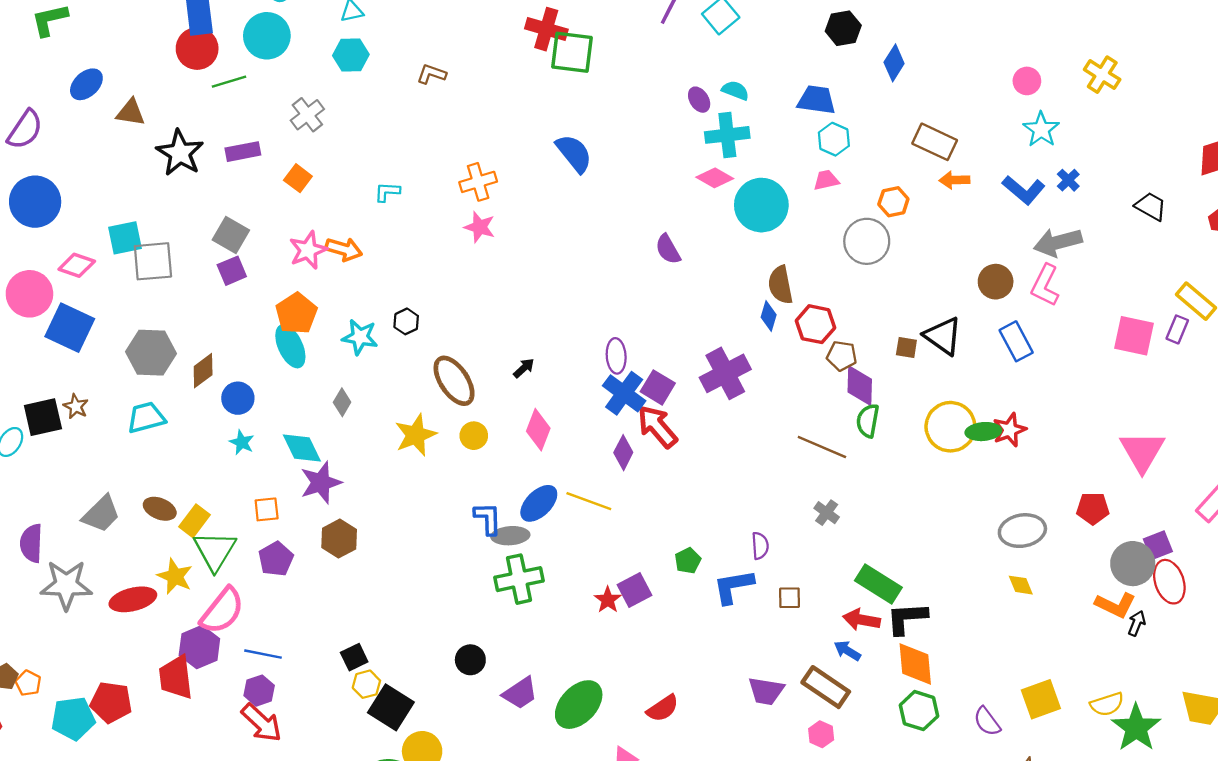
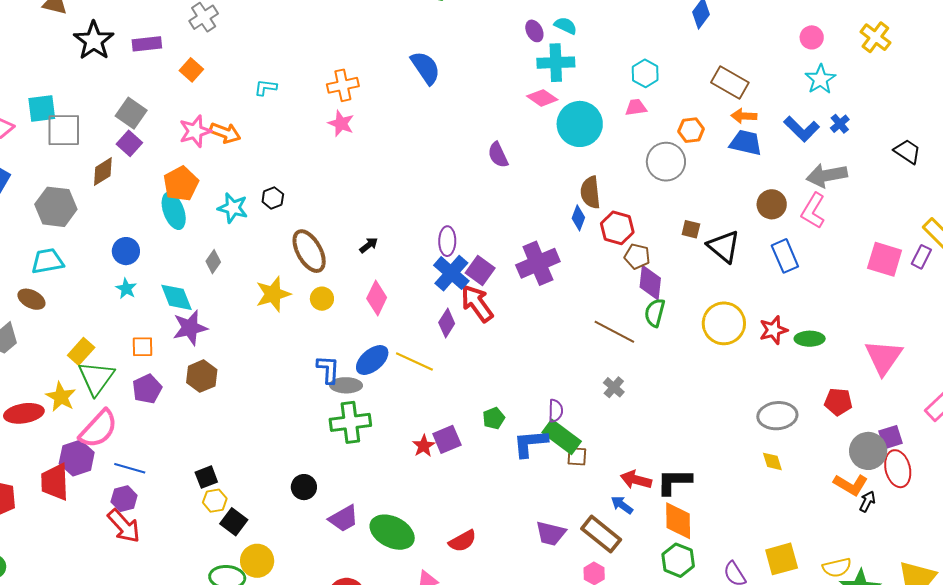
blue trapezoid: (817, 100) -> (746, 143), moved
purple square: (232, 271) -> (129, 143), turned -30
brown square: (906, 348) -> (691, 229), moved
brown diamond: (203, 371) -> (103, 172), moved
green ellipse: (983, 432) -> (810, 339), moved
brown ellipse: (160, 509) -> (31, 299), moved
green rectangle: (878, 584) -> (562, 437), moved
green ellipse: (579, 705) -> (392, 532), turned 69
black square: (391, 707) -> (234, 522), size x0.7

